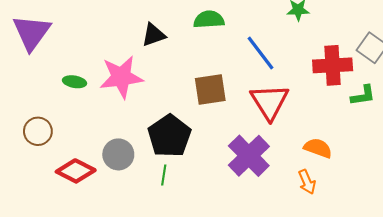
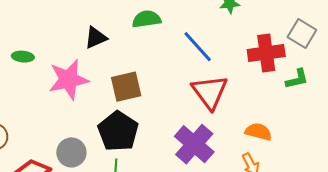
green ellipse: (74, 82) -> (23, 57), moved
brown square: (210, 90) -> (126, 87), moved

